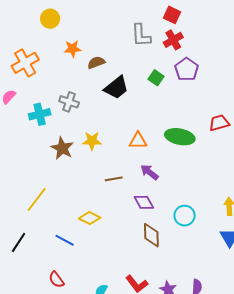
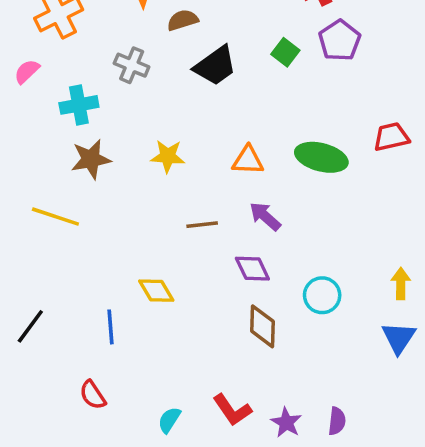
gray cross: (69, 102) -> (132, 65), moved
brown star: (62, 148) -> (91, 159), moved, turned 30
yellow line: (37, 199) -> (55, 217), moved, turned 68
yellow diamond: (90, 218) -> (156, 291), turned 30
blue line: (65, 240) -> (111, 327), turned 54

